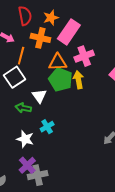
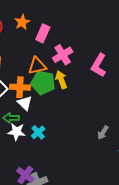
pink rectangle: (69, 32) -> (43, 33), size x0.7
orange cross: (40, 38) -> (20, 87), moved
white star: (25, 139) -> (17, 132), moved

